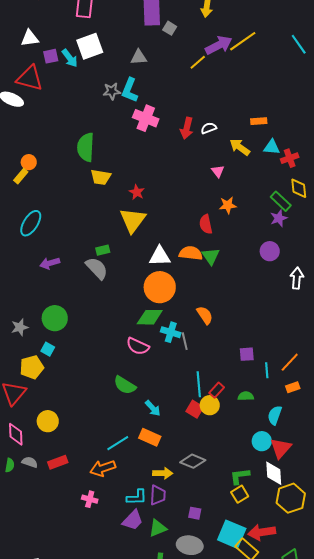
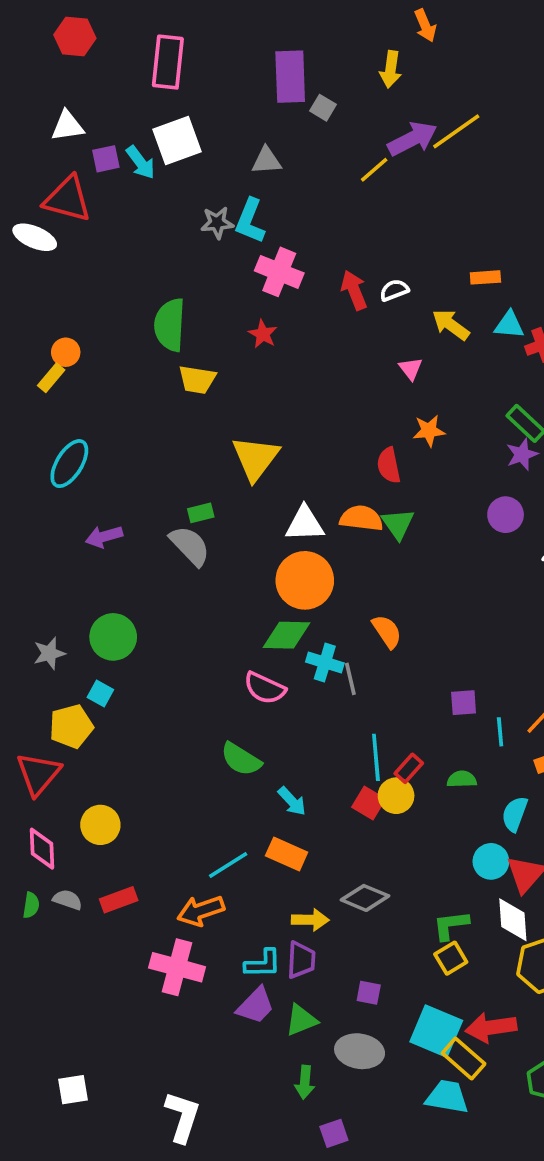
red arrow: (187, 128) -> (354, 290), turned 145
red star: (137, 192) -> (263, 334), moved
pink cross: (90, 499) -> (177, 967), size x1.8

